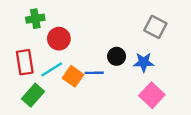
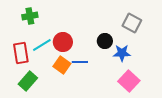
red circle: (59, 39) -> (63, 42), moved
black circle: (117, 56) -> (105, 41), moved
cyan line: (52, 69) -> (42, 45), moved

